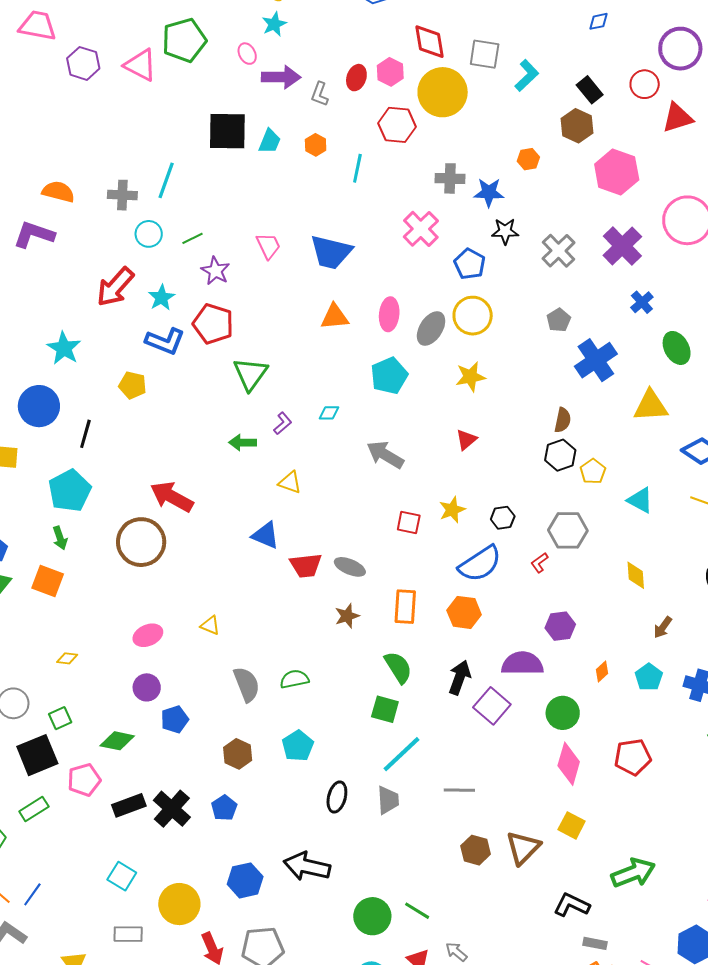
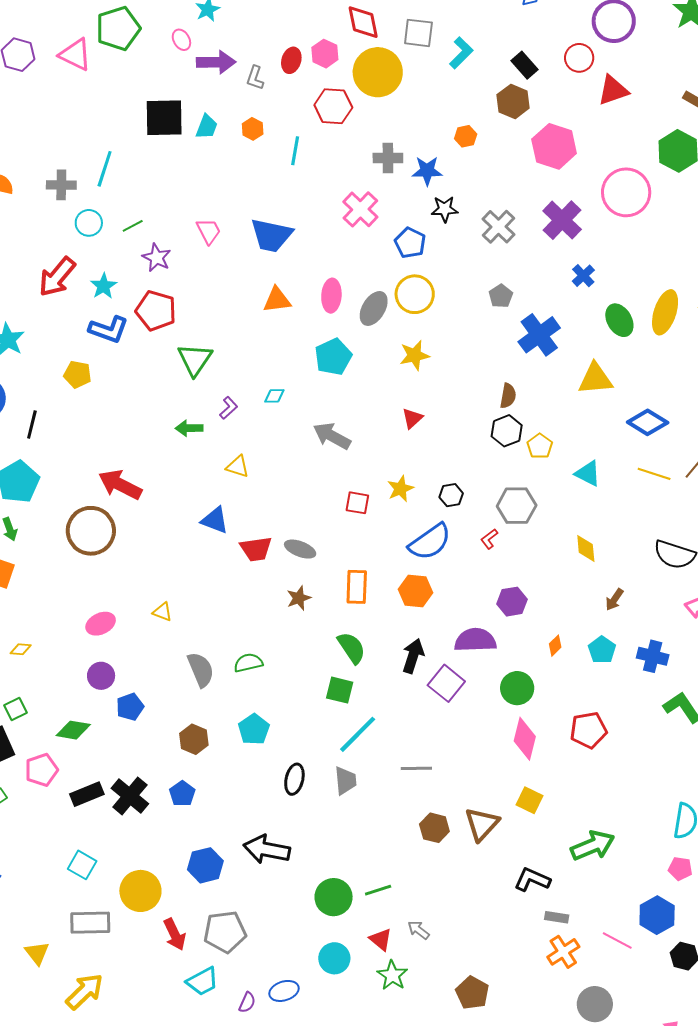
green line: (417, 911) -> (378, 890), turned -48
gray rectangle: (128, 934) -> (90, 923), size x1.4

